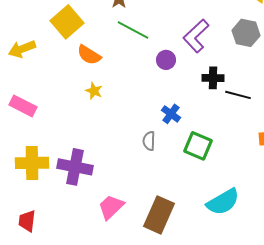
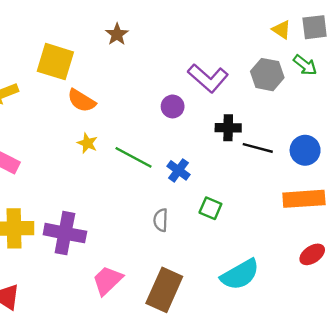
yellow square: (67, 22) -> (55, 62), turned -32
green line: (133, 30) -> (134, 157), moved
purple L-shape: (196, 36) -> (208, 78), turned -96
gray semicircle: (149, 141) -> (161, 220), moved
green square: (198, 146) -> (210, 208), size x0.7

